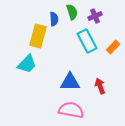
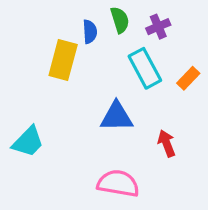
cyan trapezoid: (27, 64) -> (28, 142), moved
blue triangle: (70, 82) -> (117, 117), moved

